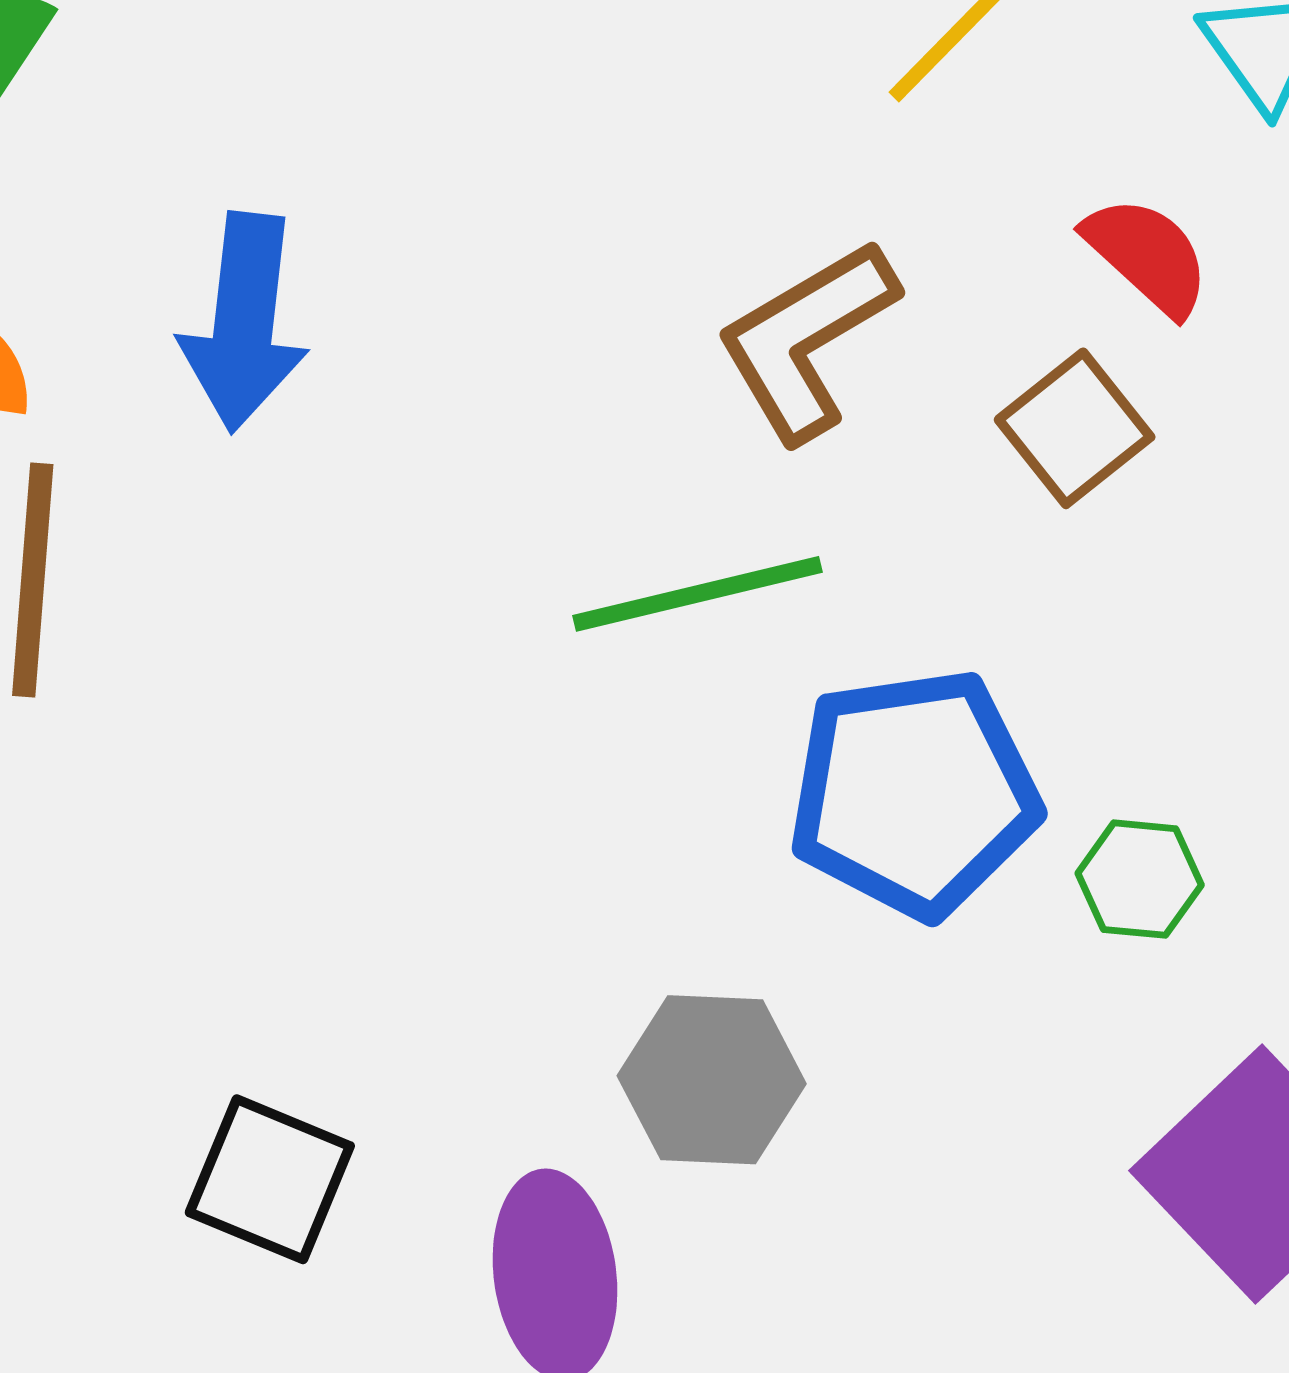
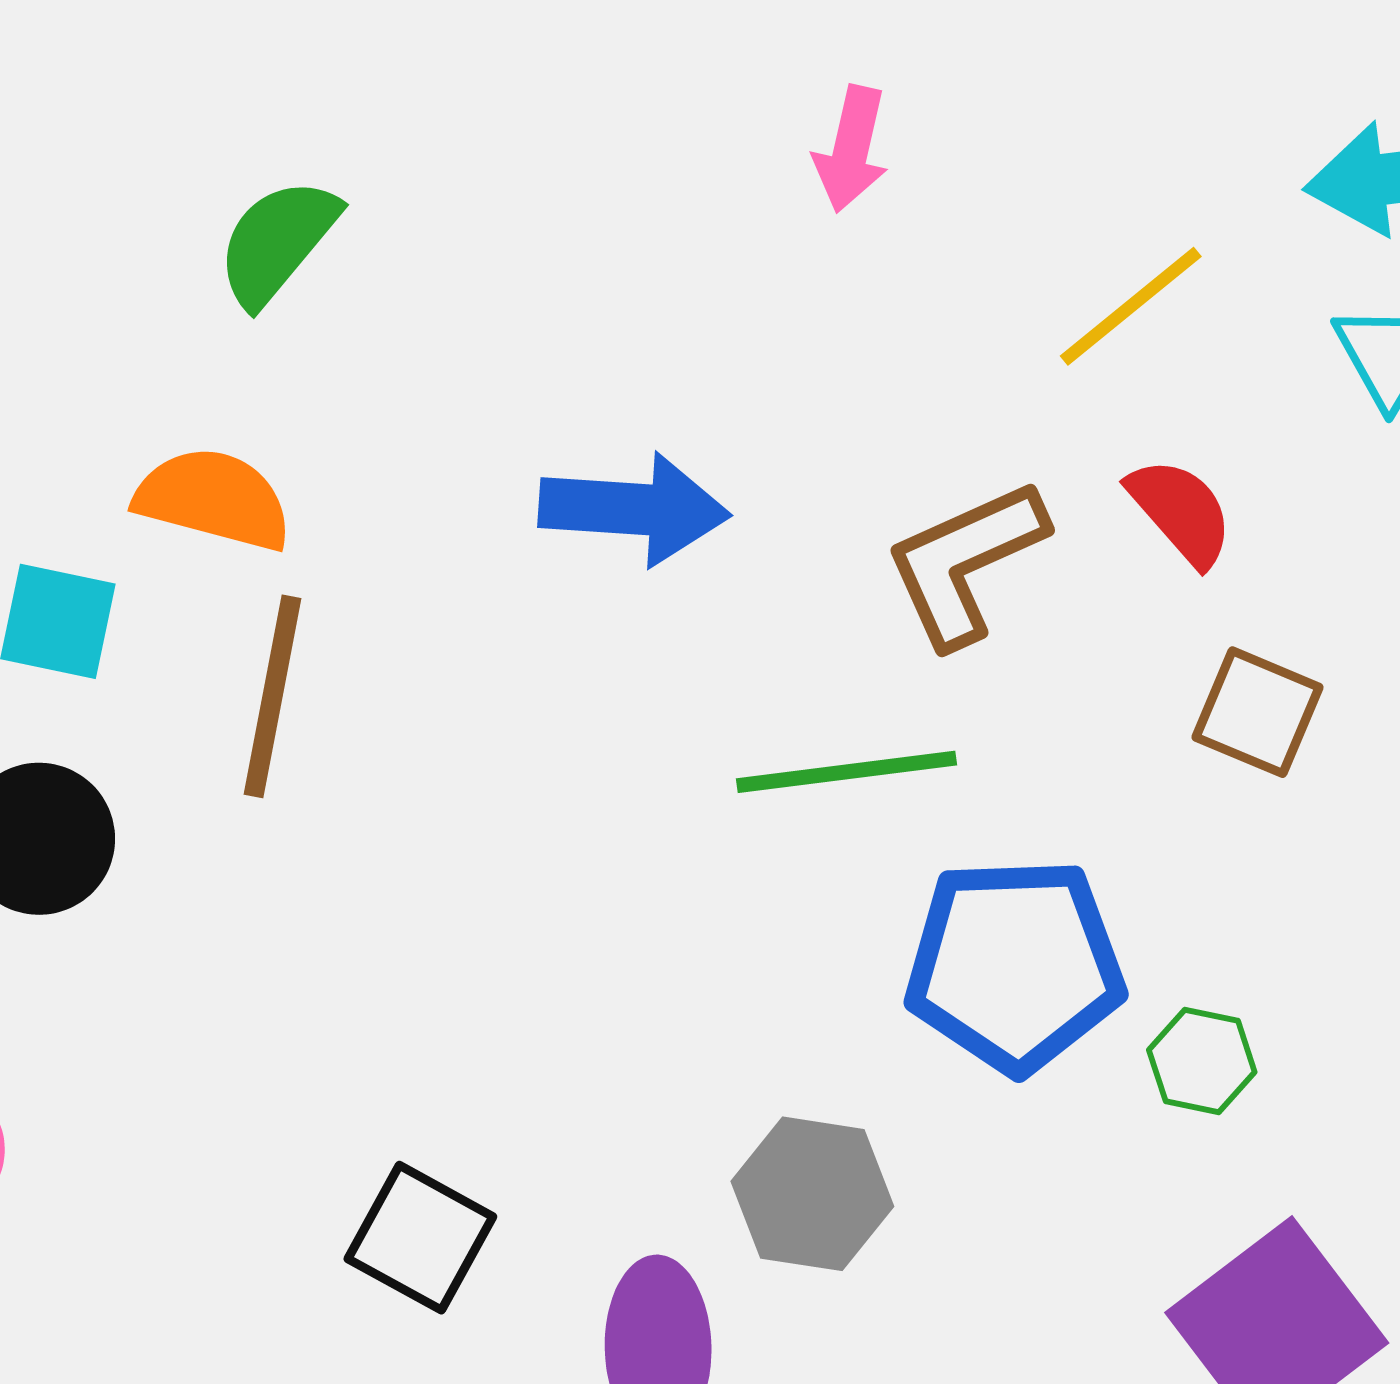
red semicircle: (1147, 256) -> (1181, 512), moved
blue arrow: (244, 322) -> (634, 509), moved, turned -99
brown square: (1075, 428) -> (1258, 712), moved, turned -35

